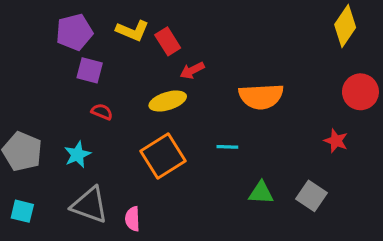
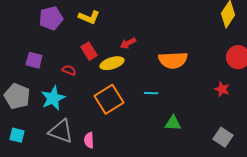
red rectangle: (168, 41) -> (89, 51), moved
purple square: (90, 70) -> (34, 60), moved
cyan star: (77, 155) -> (53, 98), size x1.4
gray square: (312, 196) -> (223, 137), moved

